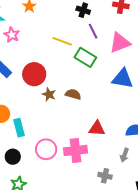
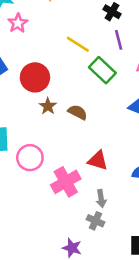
pink circle: (46, 149) -> (30, 158), moved
pink cross: (75, 150) -> (66, 182), turned -35
gray arrow: (125, 155) -> (101, 199), moved, turned -40

